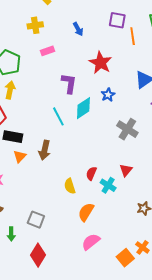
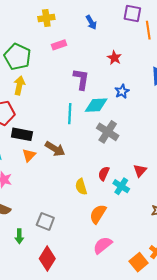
red star: (100, 63) -> (114, 58), size x0.6
cyan diamond: (83, 108) -> (96, 105), turned 30
cyan line: (58, 116) -> (70, 114), turned 30
gray cross: (127, 129) -> (108, 132), moved
brown arrow: (45, 150) -> (55, 149), turned -72

